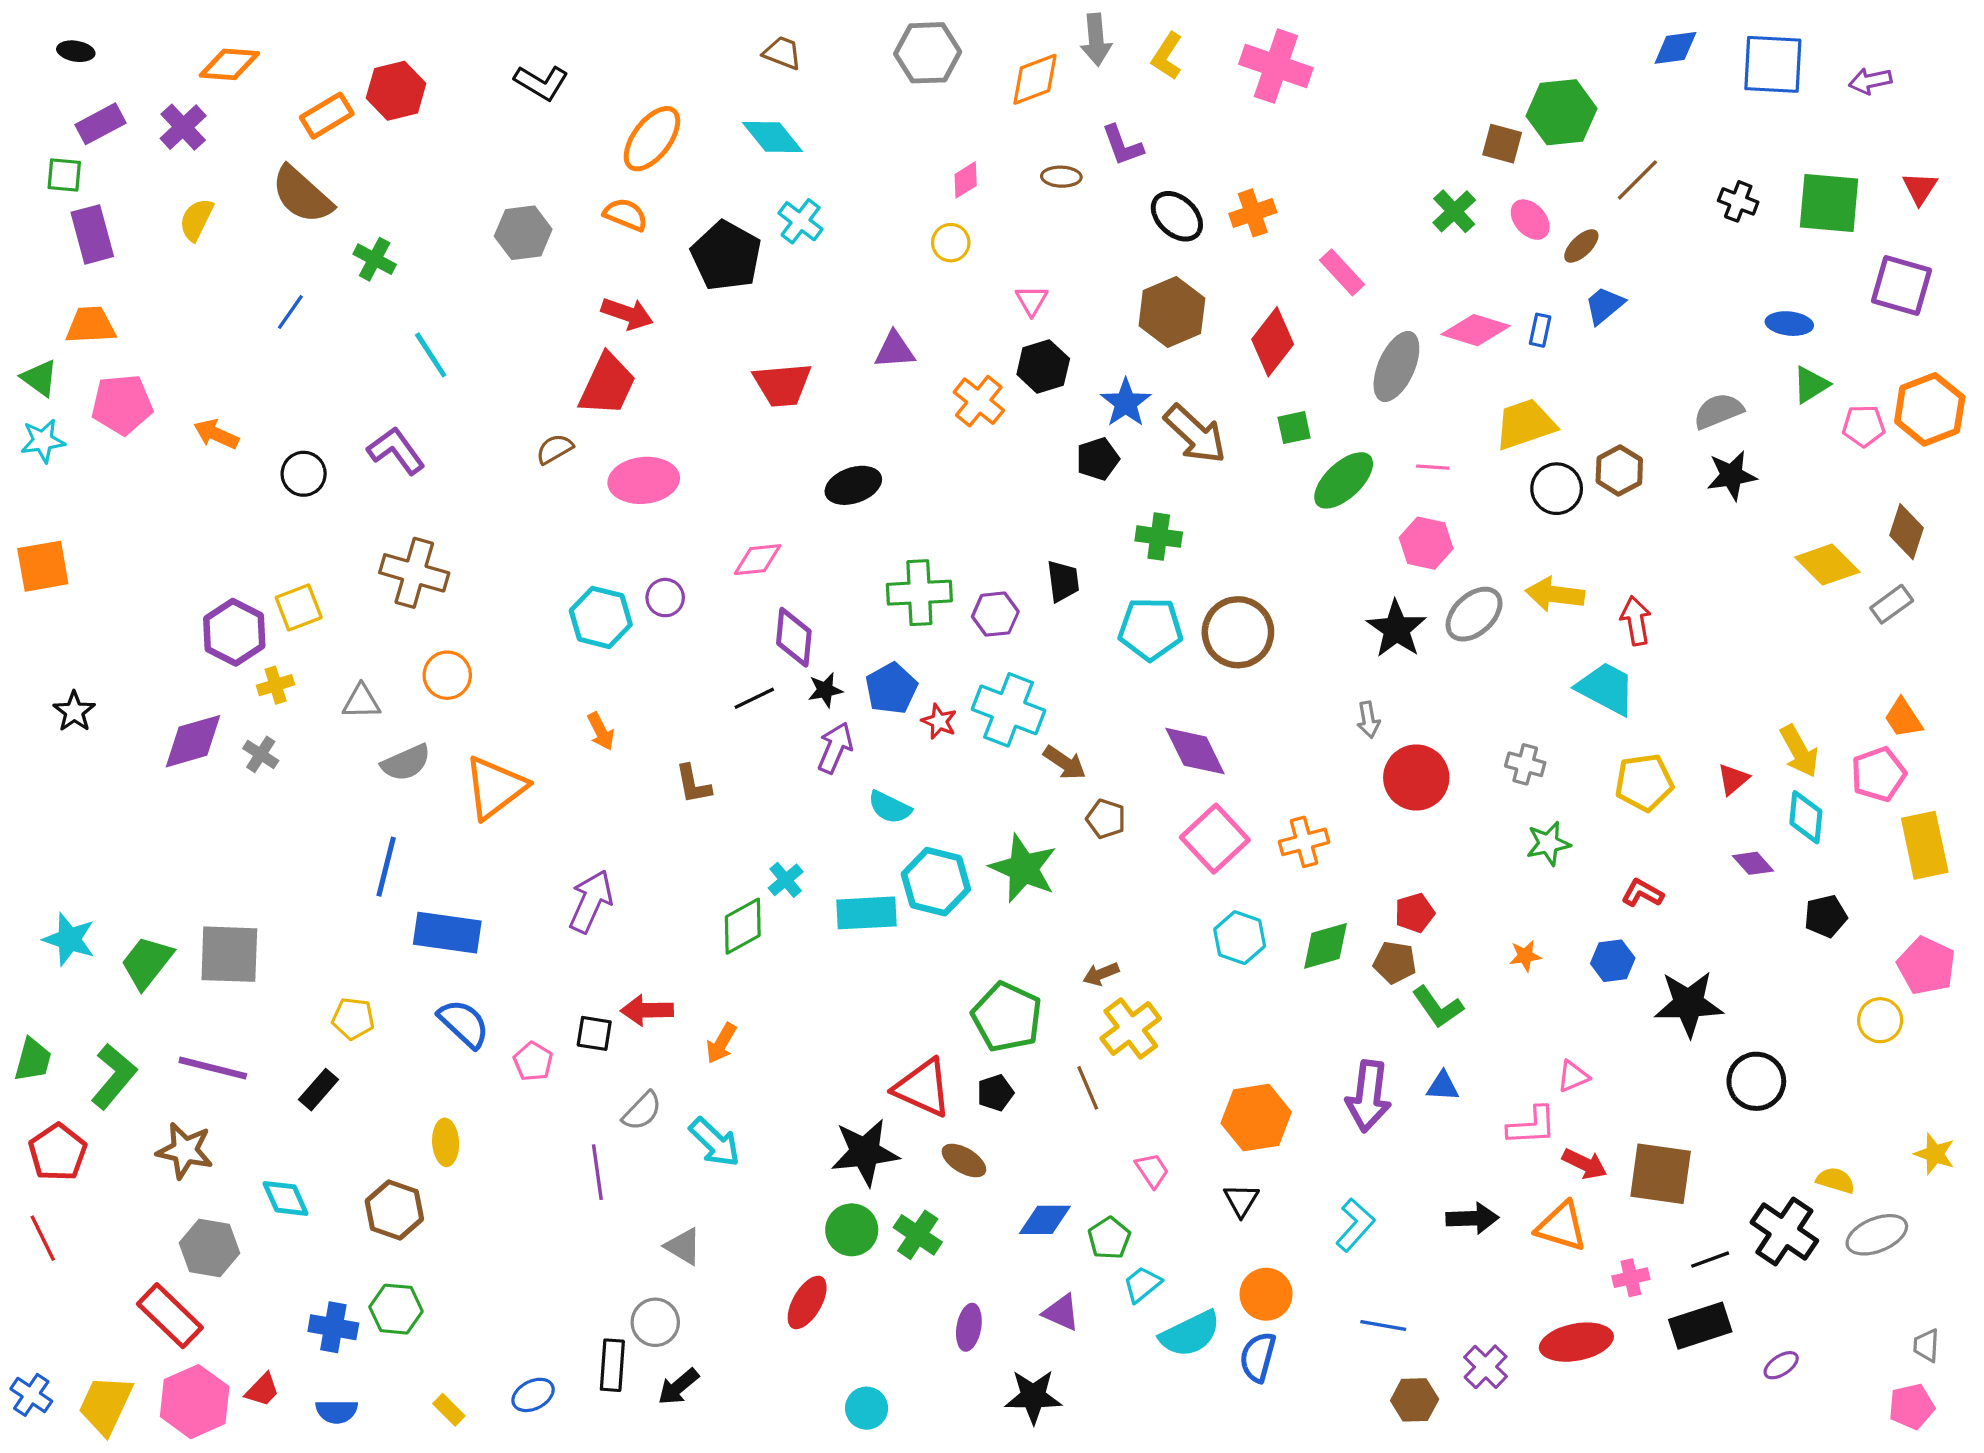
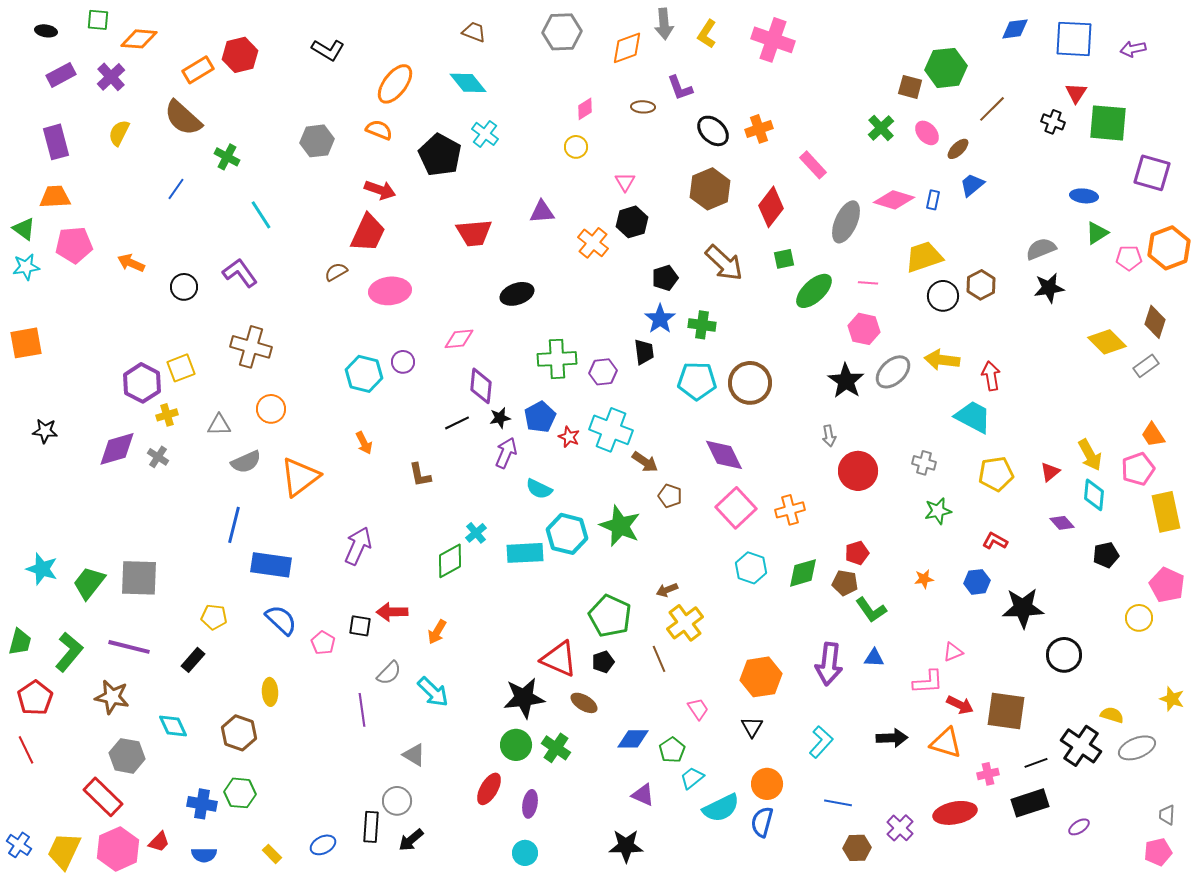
green square: (64, 175) -> (98, 20), moved
red triangle: (1920, 188) -> (1076, 93), moved
blue star: (1126, 403) -> (660, 319), moved
black star: (74, 711) -> (45, 431), turned -30
purple ellipse: (969, 1327) -> (530, 804), moved

